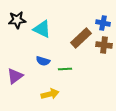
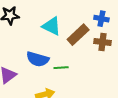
cyan triangle: (42, 29) -> (51, 26), moved
blue semicircle: (43, 61) -> (38, 59), size x1.5

